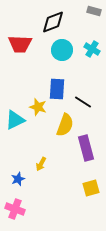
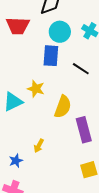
blue rectangle: (57, 89) -> (51, 56), moved
black line: (83, 102) -> (81, 69), moved

